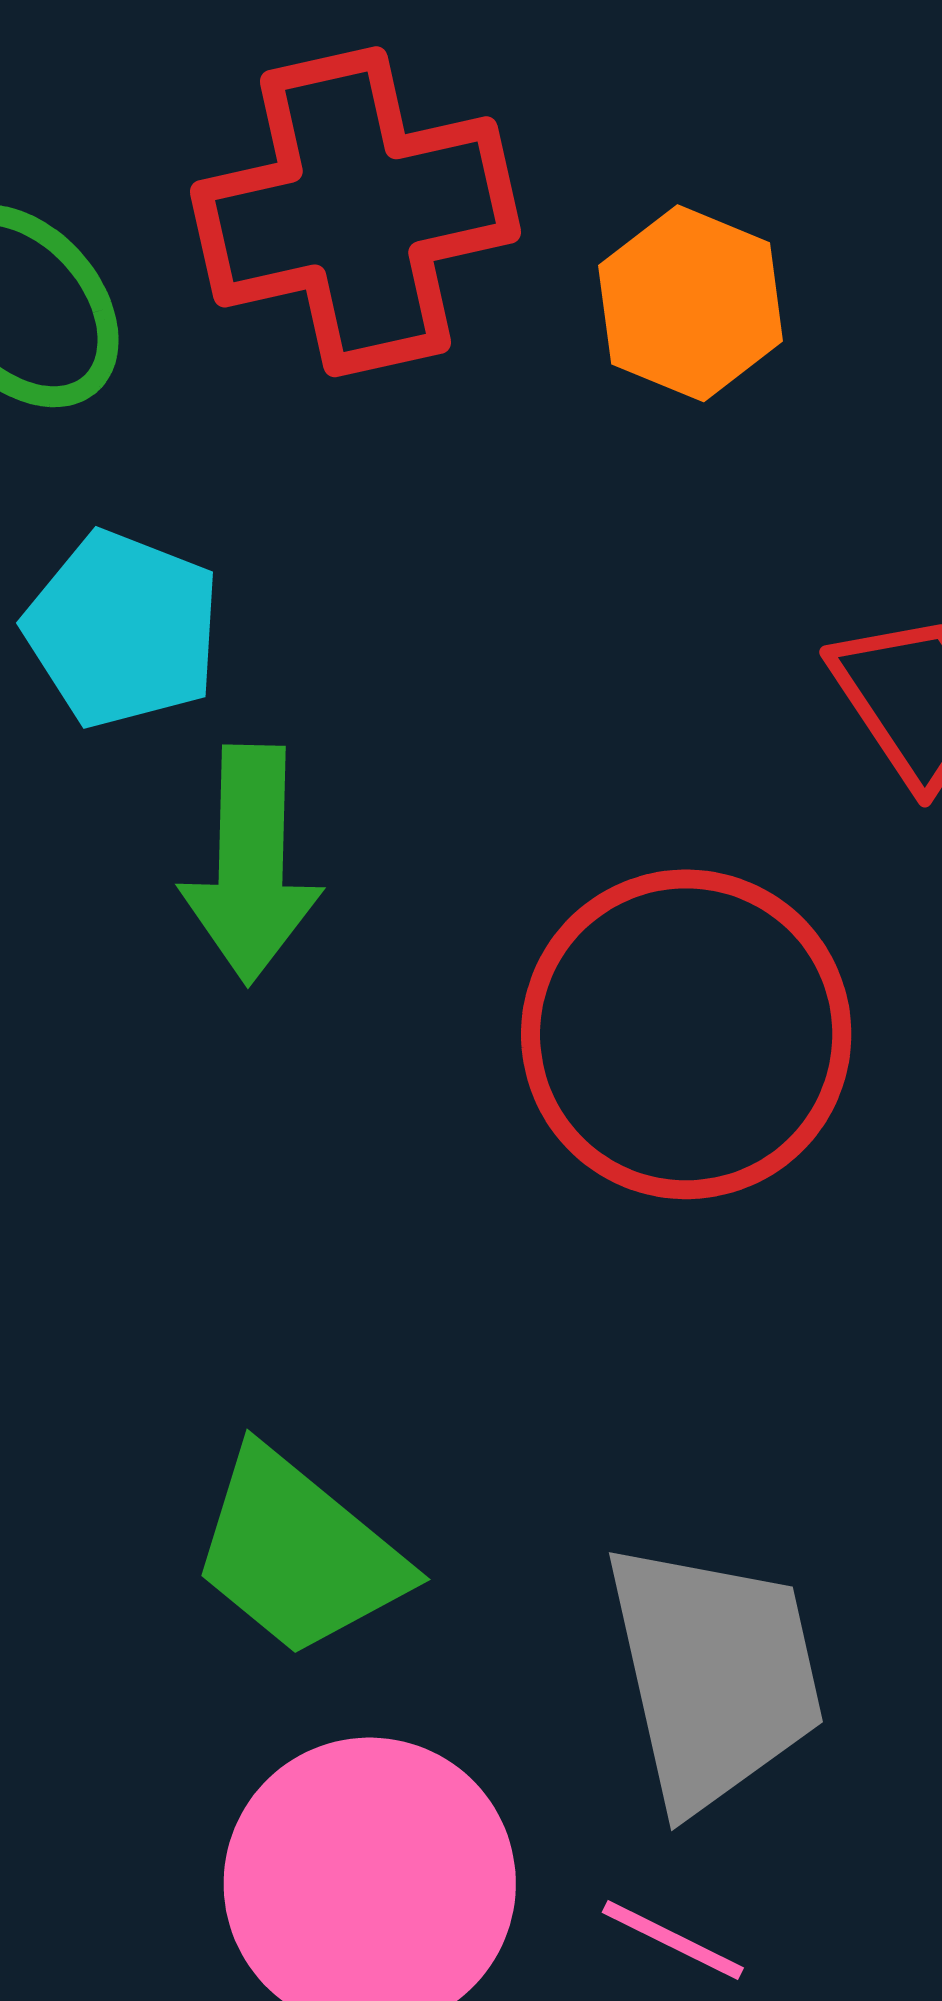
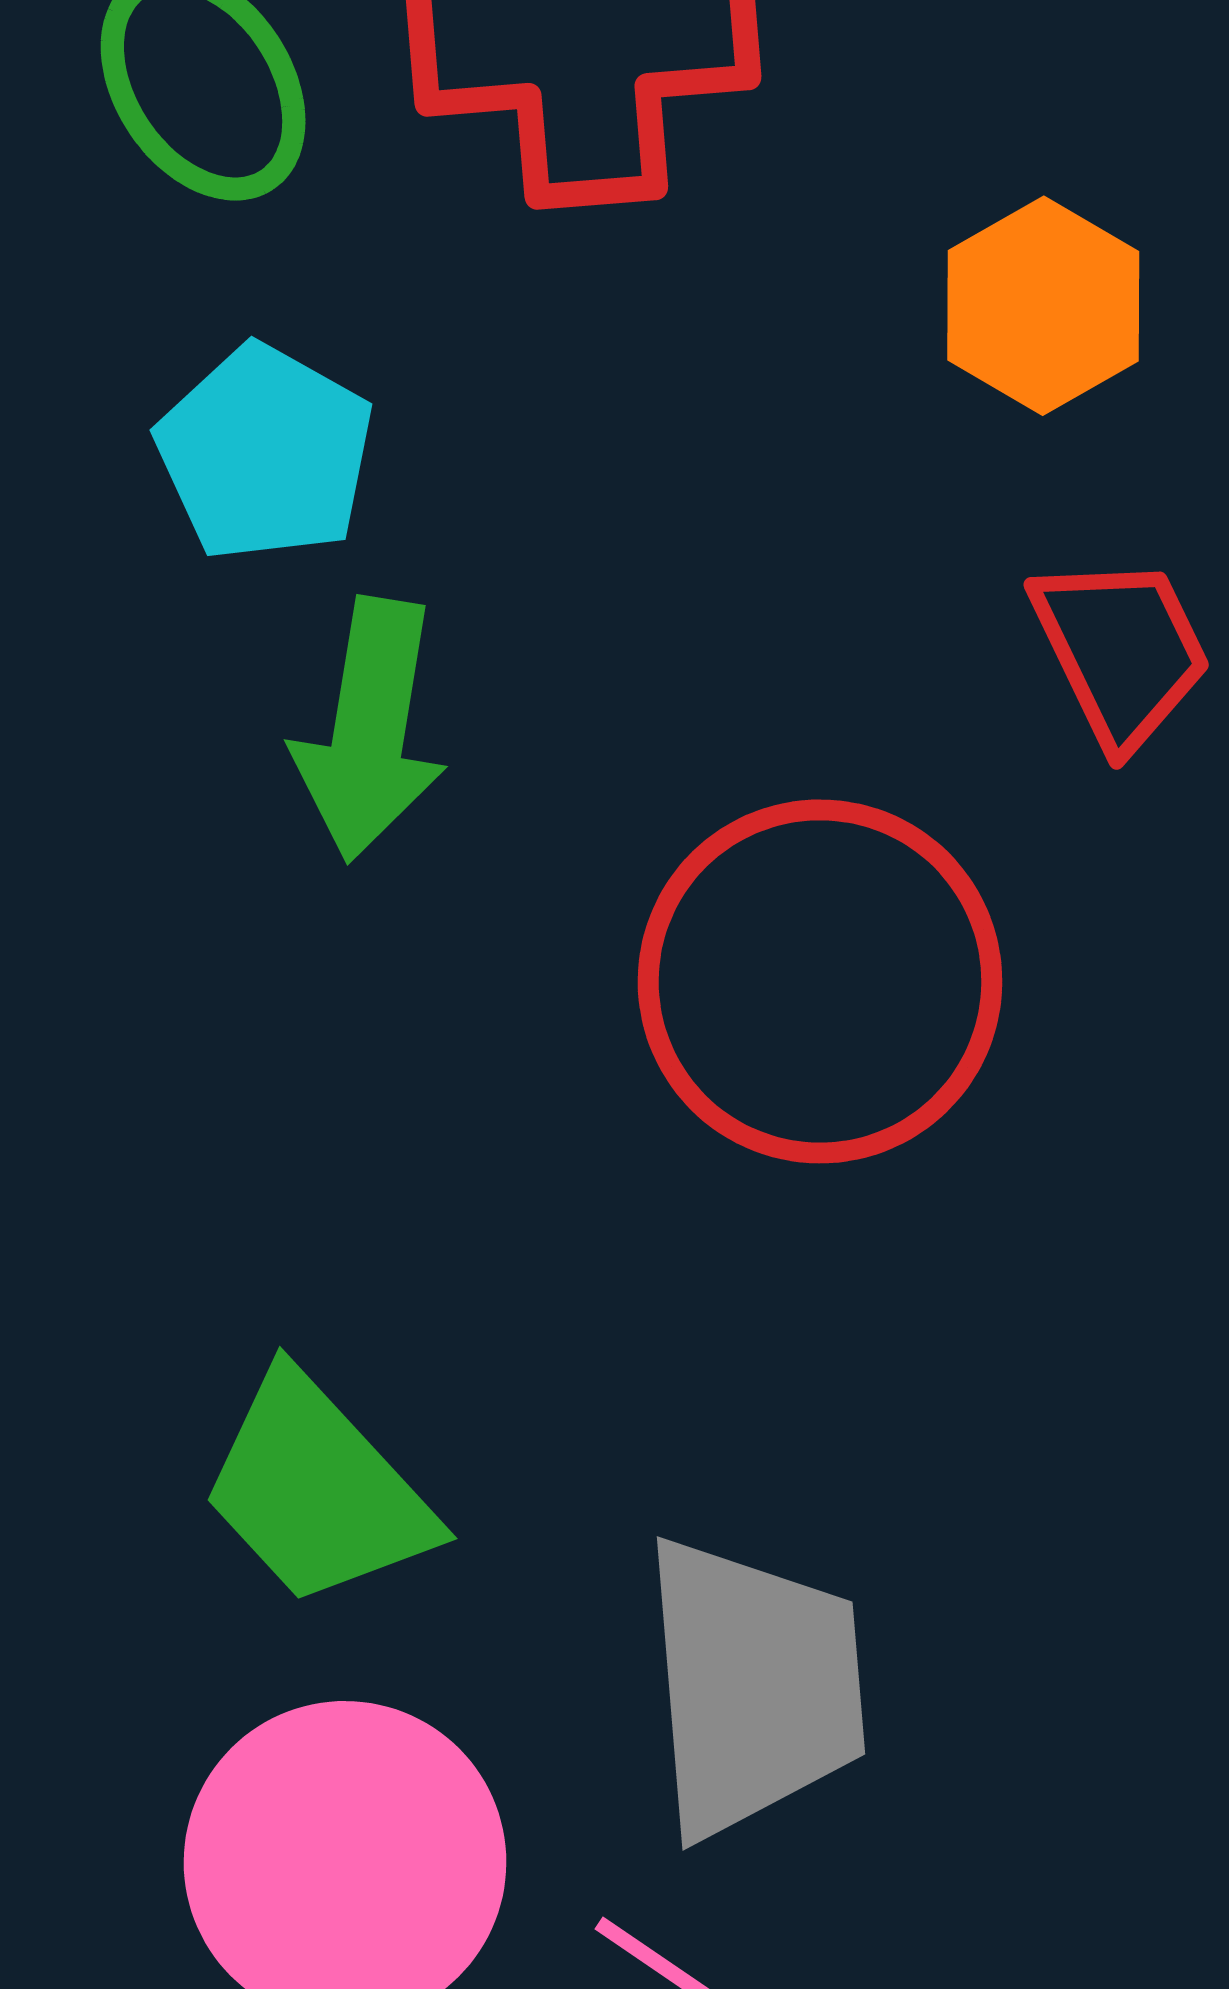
orange hexagon: (691, 303) -> (1043, 306), moved

